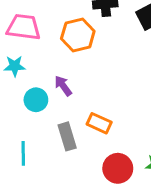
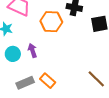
gray rectangle: (67, 136) -> (25, 83), turned 66

